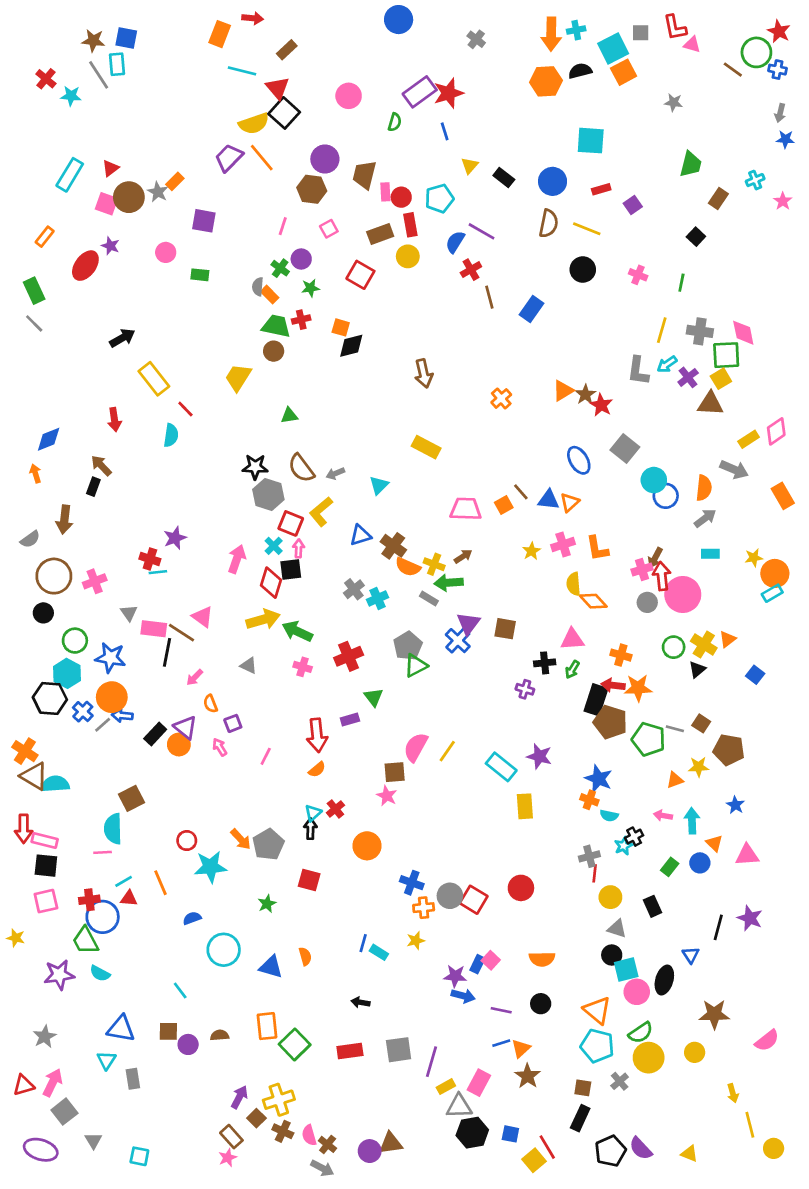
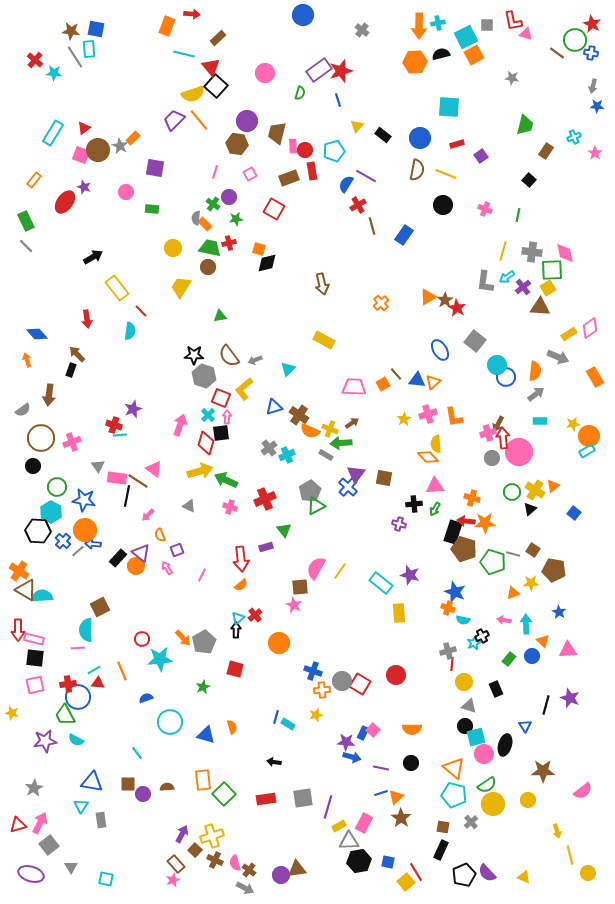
yellow circle: (408, 256) -> (173, 248), moved
blue diamond: (49, 439) -> (37, 334), turned 70
orange diamond: (593, 601) -> (428, 457), moved

